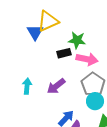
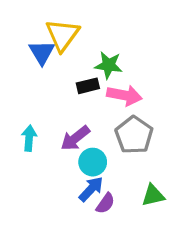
yellow triangle: (48, 21) -> (62, 35), turned -30
cyan circle: (95, 101) -> (93, 162), moved

